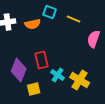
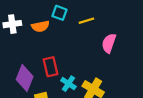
yellow line: (74, 19) -> (86, 21), turned -40

